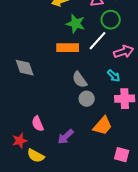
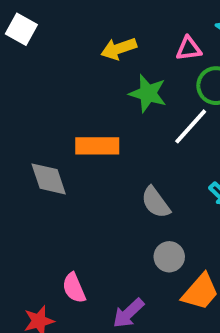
orange rectangle: (68, 48) -> (97, 146), moved
gray circle: (87, 99) -> (169, 257), moved

